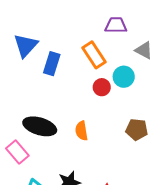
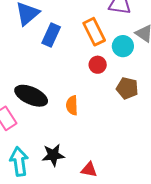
cyan circle: (124, 77) -> (123, 46), moved
brown pentagon: (137, 130) -> (127, 88), moved

